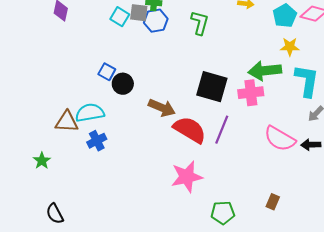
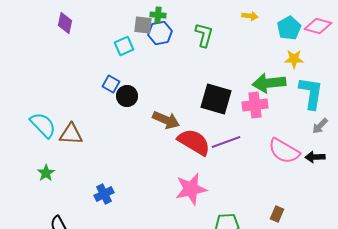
cyan square: (120, 17) -> (124, 46), moved, turned 36
cyan semicircle: (90, 113) -> (43, 125), moved, turned 56
purple line: (222, 130) -> (226, 142), turned 48
blue cross: (97, 141) -> (104, 194), moved

